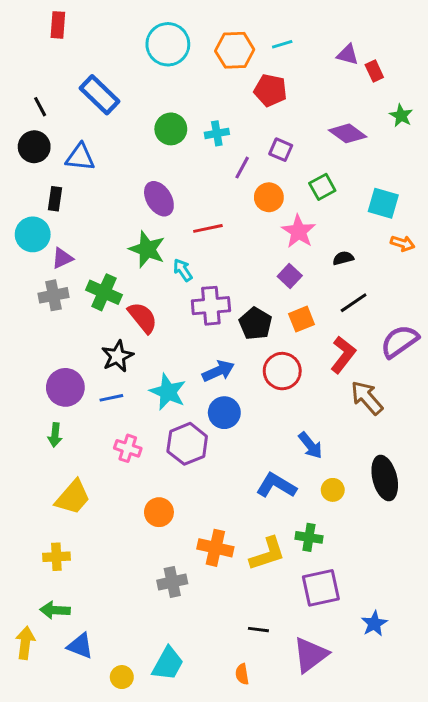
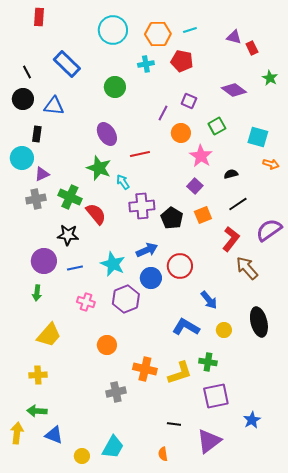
cyan cross: (217, 133) -> (146, 64), moved
black star: (117, 356) -> (68, 235), moved, turned 30
red circle: (282, 371) -> (180, 266), moved

